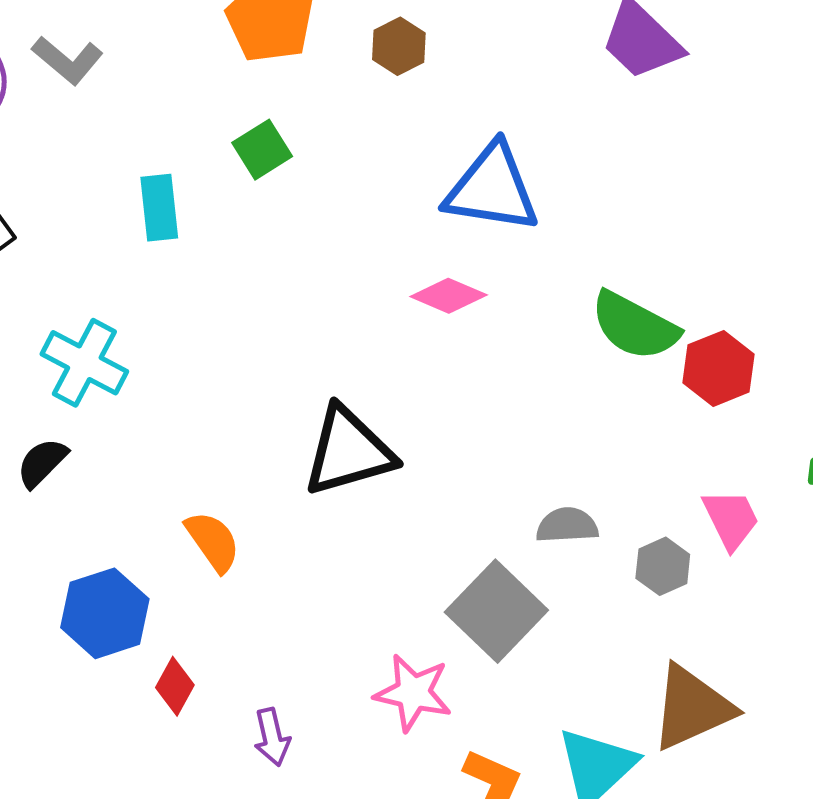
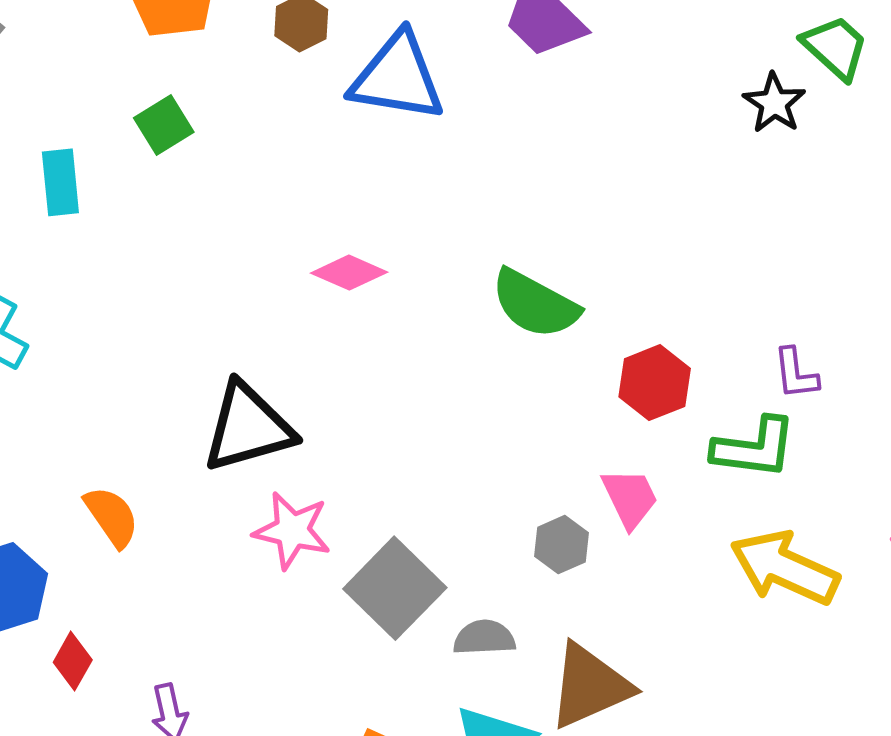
blue triangle: (492, 189) -> (397, 77), moved
red hexagon: (719, 368) -> (655, 383), moved
gray semicircle: (567, 525) -> (484, 638), moved
pink star: (413, 693) -> (292, 530), moved

